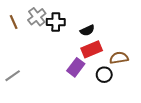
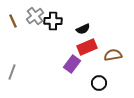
black circle: (104, 75) -> (99, 83), moved
gray line: (13, 76) -> (12, 72), turned -35

